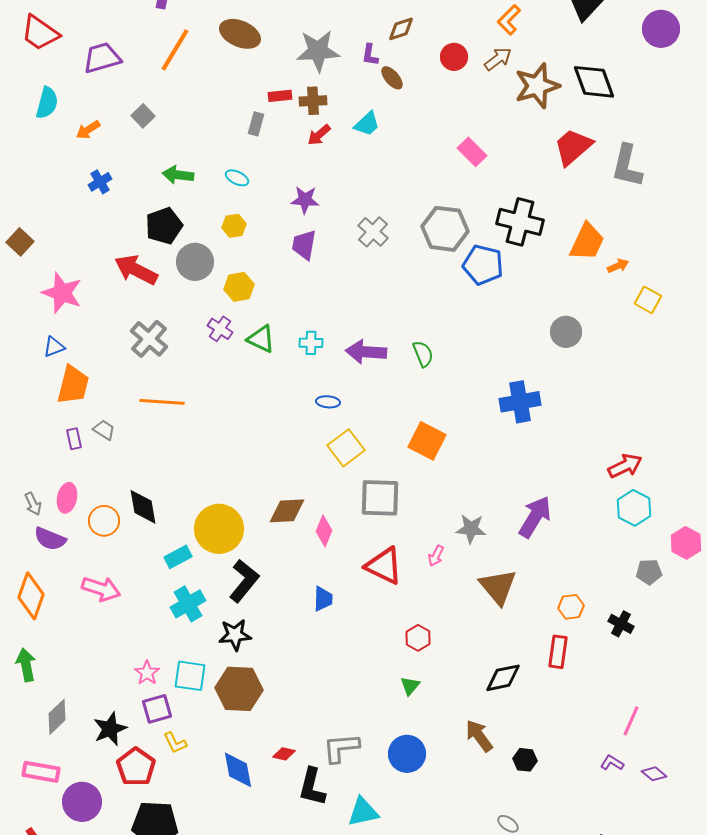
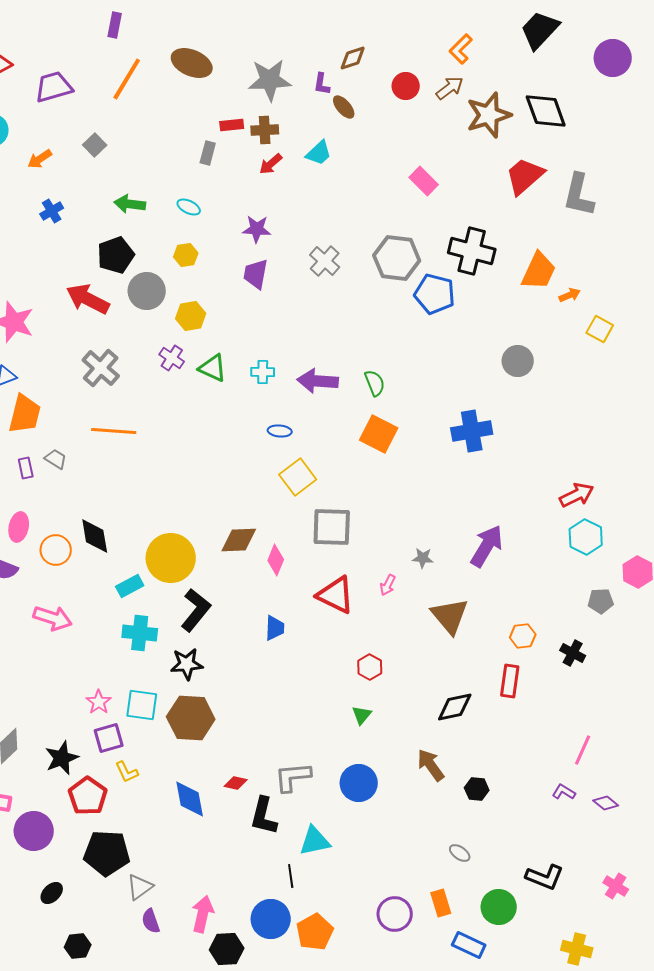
orange square: (427, 441) -> (379, 434), moved
gray star: (471, 529) -> (423, 558), size x0.7
cyan cross: (188, 604) -> (140, 633), turned 36

